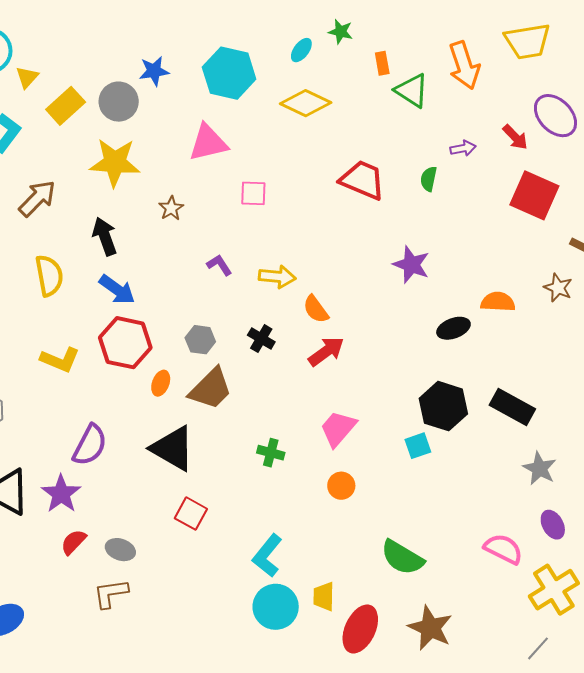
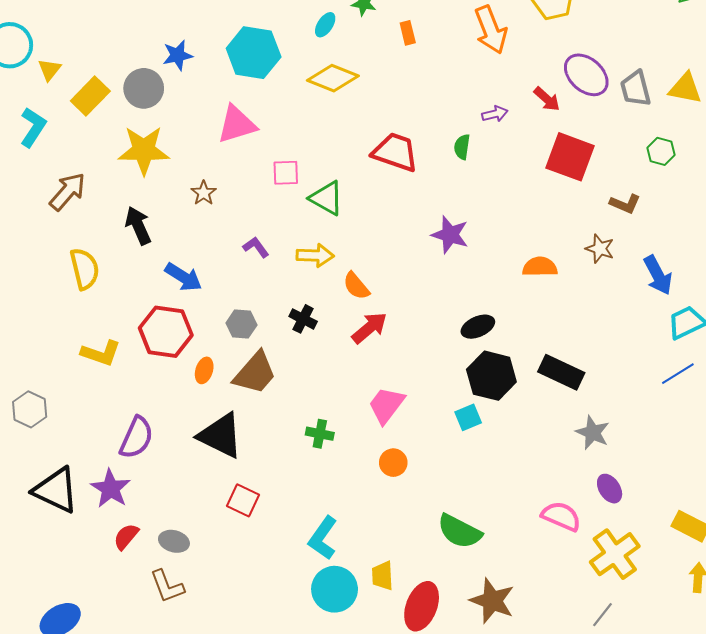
green triangle: (412, 91) -> (327, 198), moved
blue arrow: (117, 290) -> (183, 277), moved
black ellipse: (453, 328) -> (478, 327), moved
brown L-shape: (111, 593) -> (167, 586), turned -99

